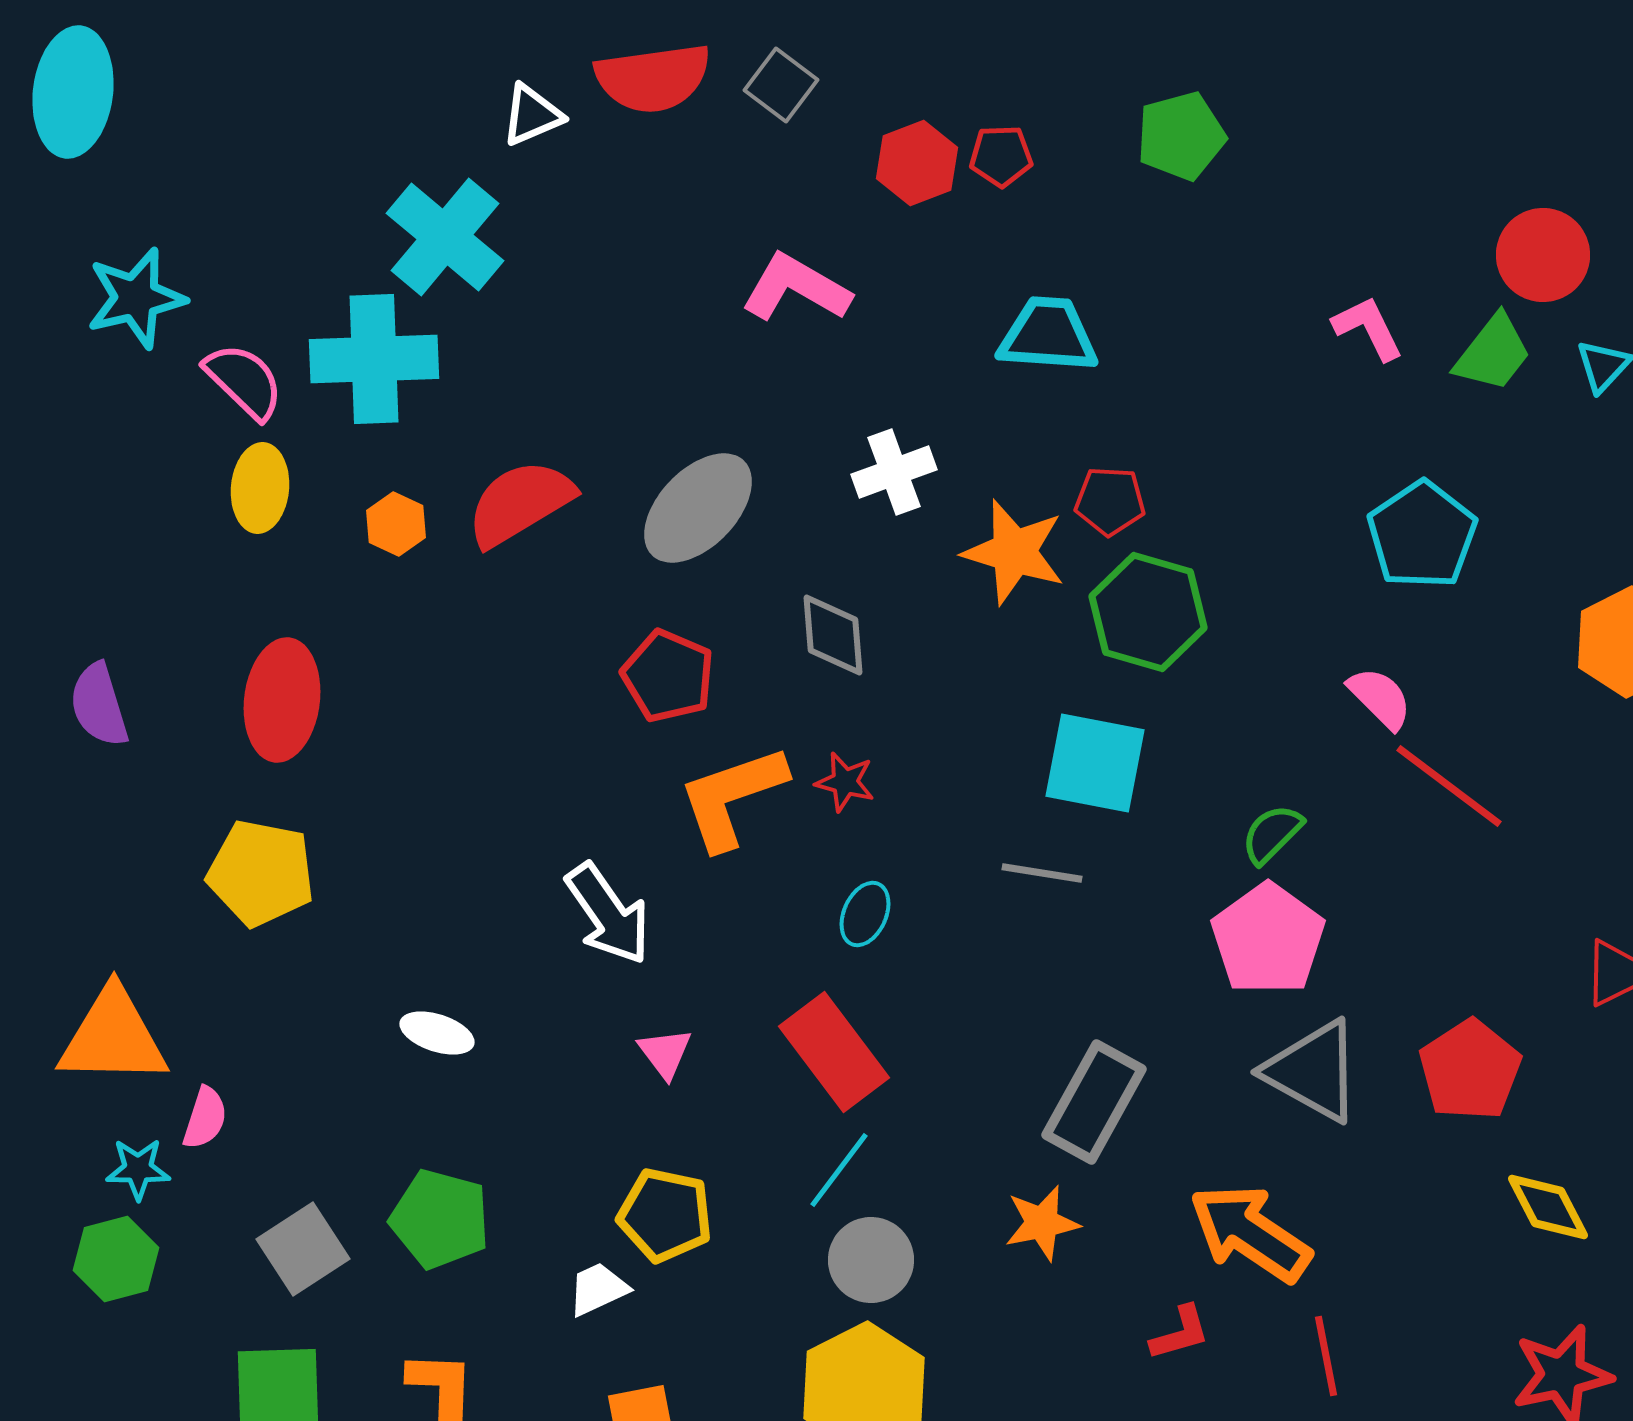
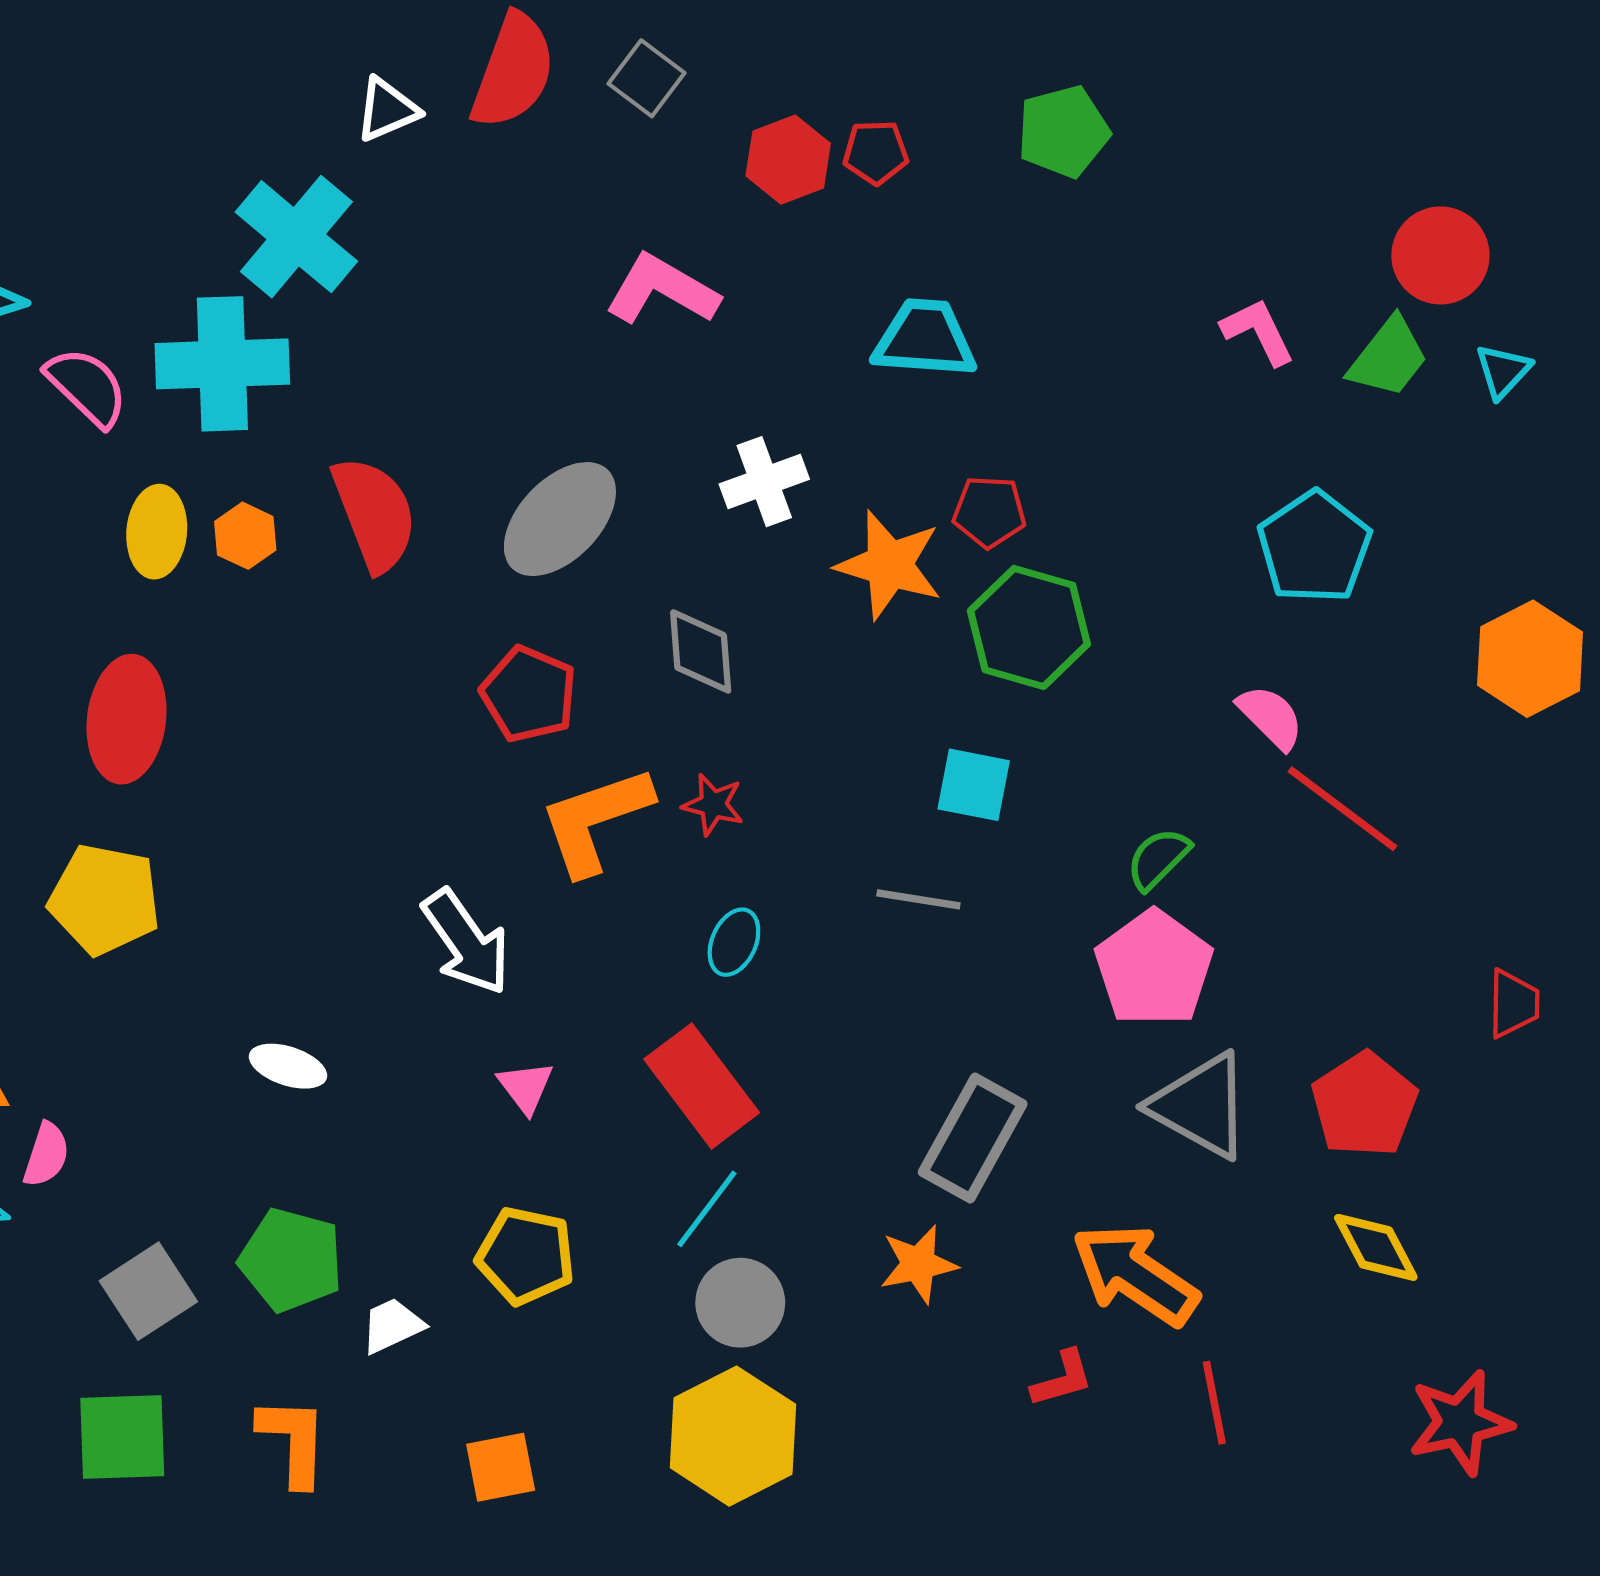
red semicircle: (653, 78) -> (513, 71), turned -62
yellow ellipse: (260, 488) -> (157, 532), moved
red semicircle: (520, 503) -> (374, 514), turned 100
cyan square: (1095, 763) -> (974, 785), size x0.7
yellow diamond: (1548, 1207) -> (1376, 1247), moved
white trapezoid: (598, 1289) -> (392, 1326), moved

